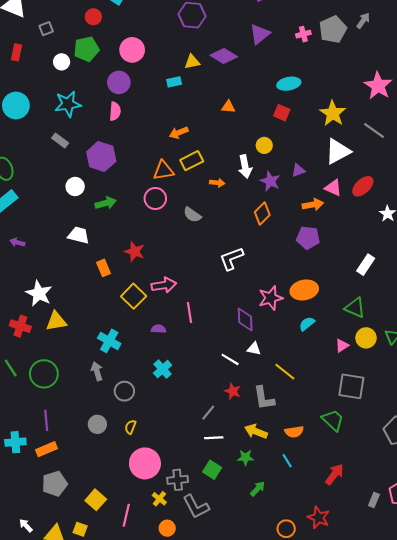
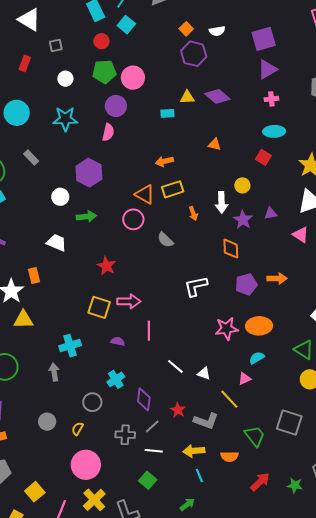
purple triangle: (260, 34) -> (267, 69), moved
pink cross: (303, 34) -> (271, 99), moved
green pentagon: (86, 49) -> (104, 72), moved
gray rectangle: (60, 141) -> (31, 158), moved
orange triangle: (164, 170) -> (145, 194), turned 30
orange arrow: (217, 183) -> (193, 214), turned 56
orange arrow: (313, 205) -> (277, 278), moved
orange diamond: (262, 213) -> (231, 249), turned -55
purple pentagon: (308, 238) -> (246, 284), moved, turned -30
orange rectangle: (103, 268) -> (34, 275), moved
yellow square: (134, 296) -> (99, 307), turned -35
purple diamond: (245, 319) -> (144, 399), moved
cyan cross: (109, 341) -> (70, 346), turned 35
pink triangle: (342, 345) -> (245, 379), moved
white line: (230, 359) -> (175, 366), moved
gray circle: (124, 391) -> (92, 402), moved
gray L-shape: (264, 398) -> (206, 421), turned -70
green trapezoid: (333, 420) -> (255, 436), moved
yellow arrow: (256, 431) -> (194, 451), turned -35
green star: (246, 457) -> (295, 485), moved
cyan line: (287, 461) -> (199, 476), moved
red arrow: (334, 474) -> (260, 482), moved
gray cross: (178, 480) -> (125, 435), moved
yellow cross: (159, 499) -> (94, 500), size x1.6

